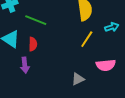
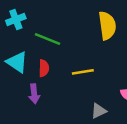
yellow line: (87, 39) -> (83, 72), moved, turned 48

